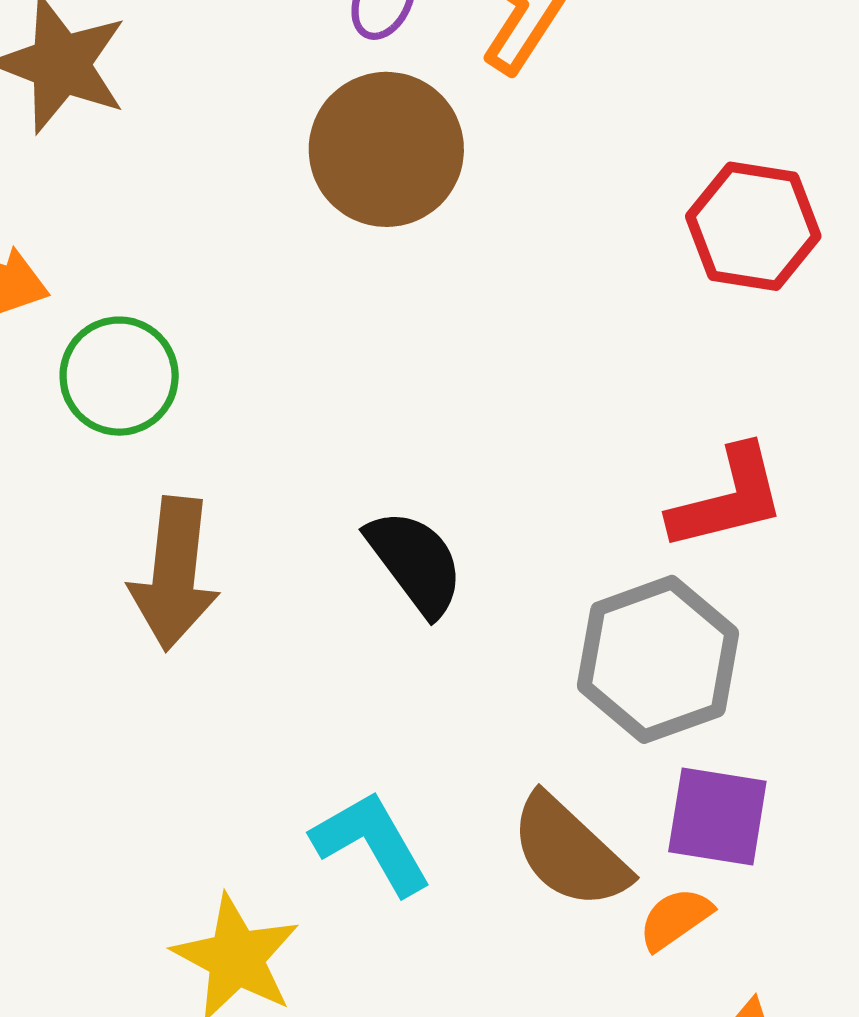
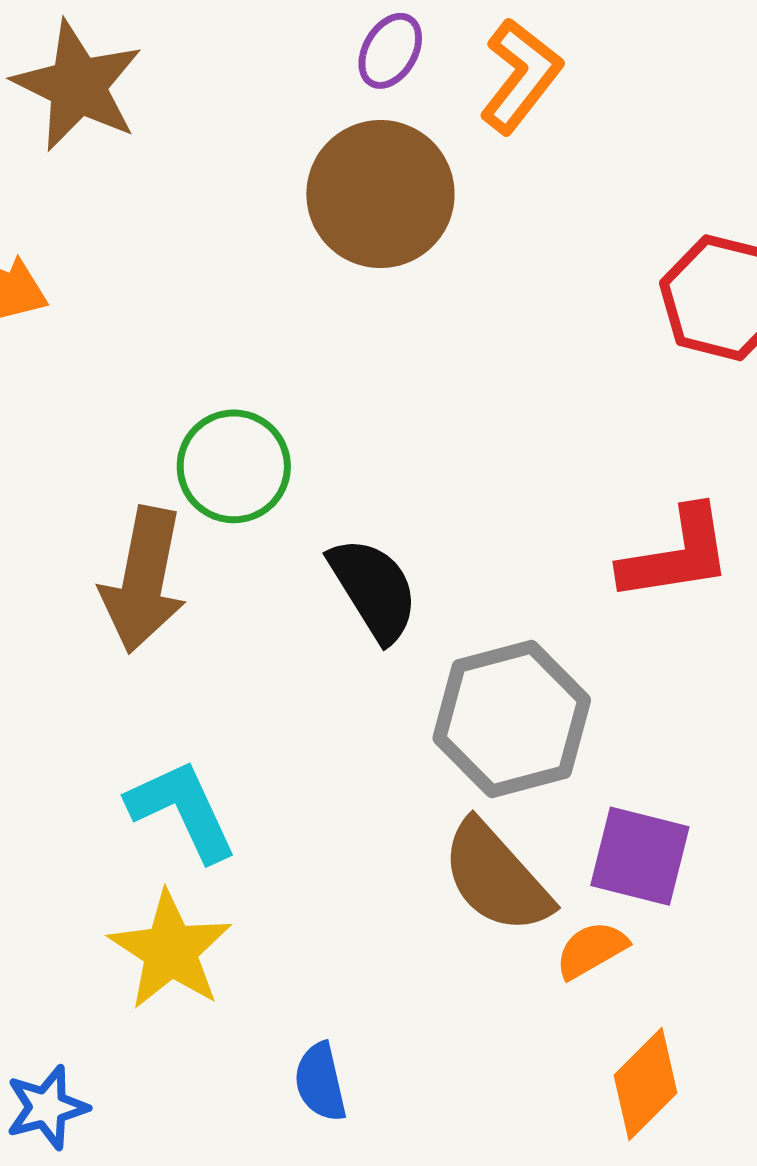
green circle: (119, 376) -> (234, 466), moved
gray hexagon: (658, 659) -> (512, 719), moved
cyan L-shape: (372, 843) -> (182, 810), moved

